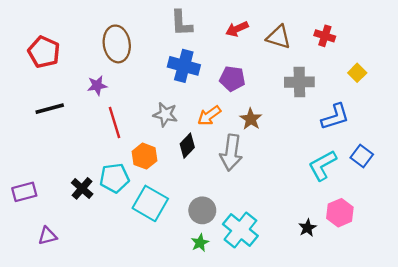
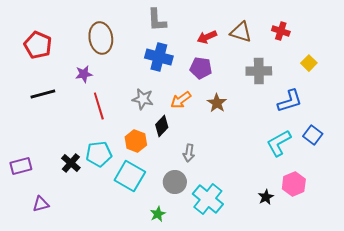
red arrow: (237, 29) -> (207, 37), moved
gray arrow: (231, 153) -> (189, 153), moved, size x0.6
orange hexagon: (144, 156) -> (136, 141), moved
green star: (200, 243) -> (158, 214), moved

